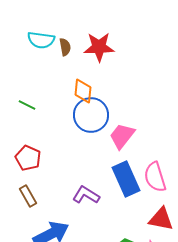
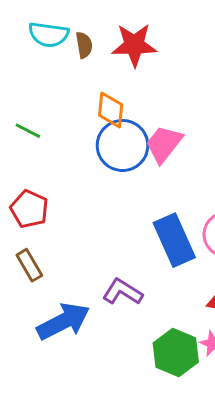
pink trapezoid: (122, 136) -> (164, 144), moved
purple L-shape: (86, 195) -> (122, 292), moved

